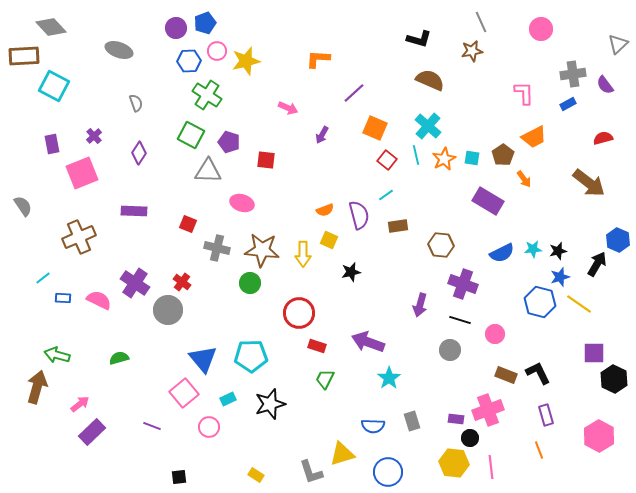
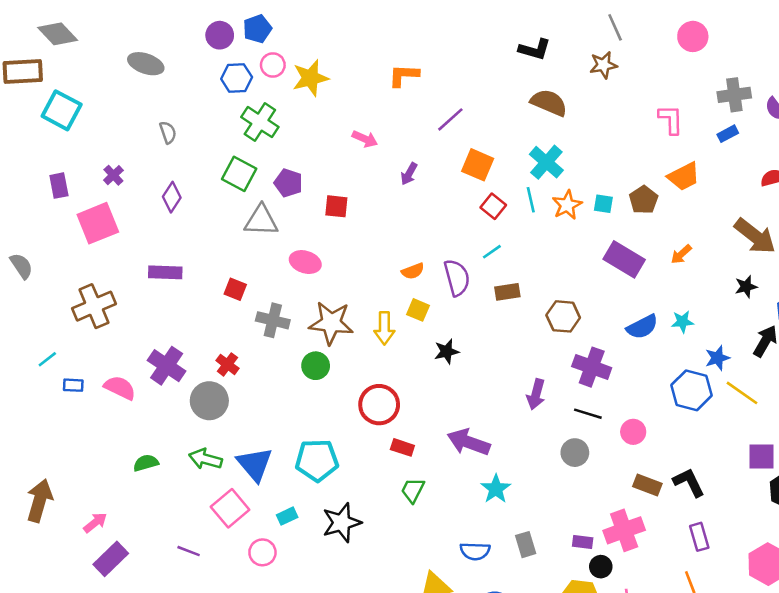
orange arrow: (524, 179) -> (681, 254), moved, turned 84
black star: (558, 251) -> (746, 287), moved
green arrow: (57, 355) -> (205, 459), moved

